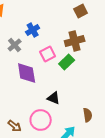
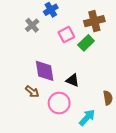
purple diamond: (27, 73) -> (45, 71), moved
brown arrow: (15, 126) -> (32, 92), moved

